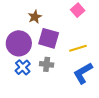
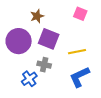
pink square: (78, 10) -> (80, 14), turned -32
blue cross: (23, 67) -> (29, 79), moved

